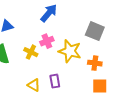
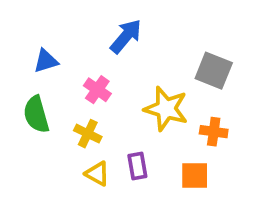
pink cross: (47, 41) -> (97, 90), moved, turned -32
yellow cross: (31, 52) -> (88, 134), moved
orange square: (100, 86) -> (195, 176), moved

